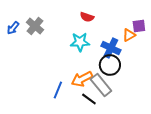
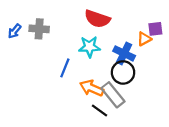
red semicircle: (87, 17) -> (97, 19), size x1.6
gray cross: (35, 26) -> (39, 29), turned -36
orange arrow: (82, 79) -> (92, 88), turned 50
blue line: (58, 90) -> (65, 68), moved

